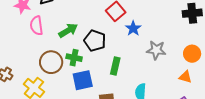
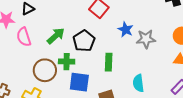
blue star: (133, 28) -> (126, 30), moved
black pentagon: (95, 41) -> (84, 41), turned 30
blue square: (83, 80) -> (79, 82), turned 30

